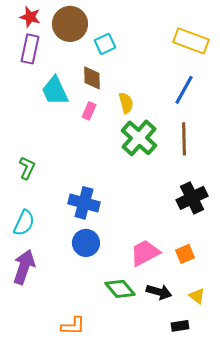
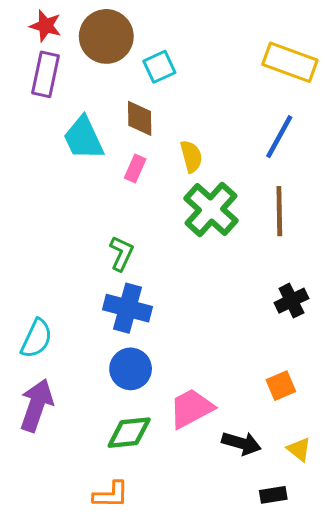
green L-shape: (27, 168) -> (121, 254), moved
black cross: (192, 198) -> (291, 301), size x0.7
pink trapezoid: (145, 253) -> (191, 408), moved
green diamond: (120, 289) -> (129, 433), moved, turned -56

